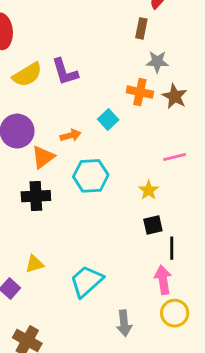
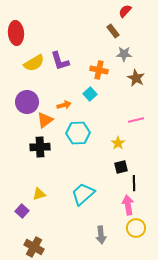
brown rectangle: (141, 28) -> (113, 31), turned -48
orange cross: (140, 92) -> (99, 70), moved
cyan trapezoid: (86, 281) -> (83, 194), moved

